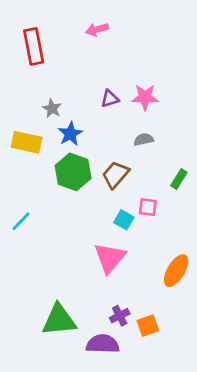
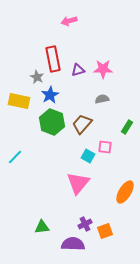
red rectangle: (34, 46) -> (53, 59), moved
green triangle: (59, 320) -> (42, 227), size x0.6

